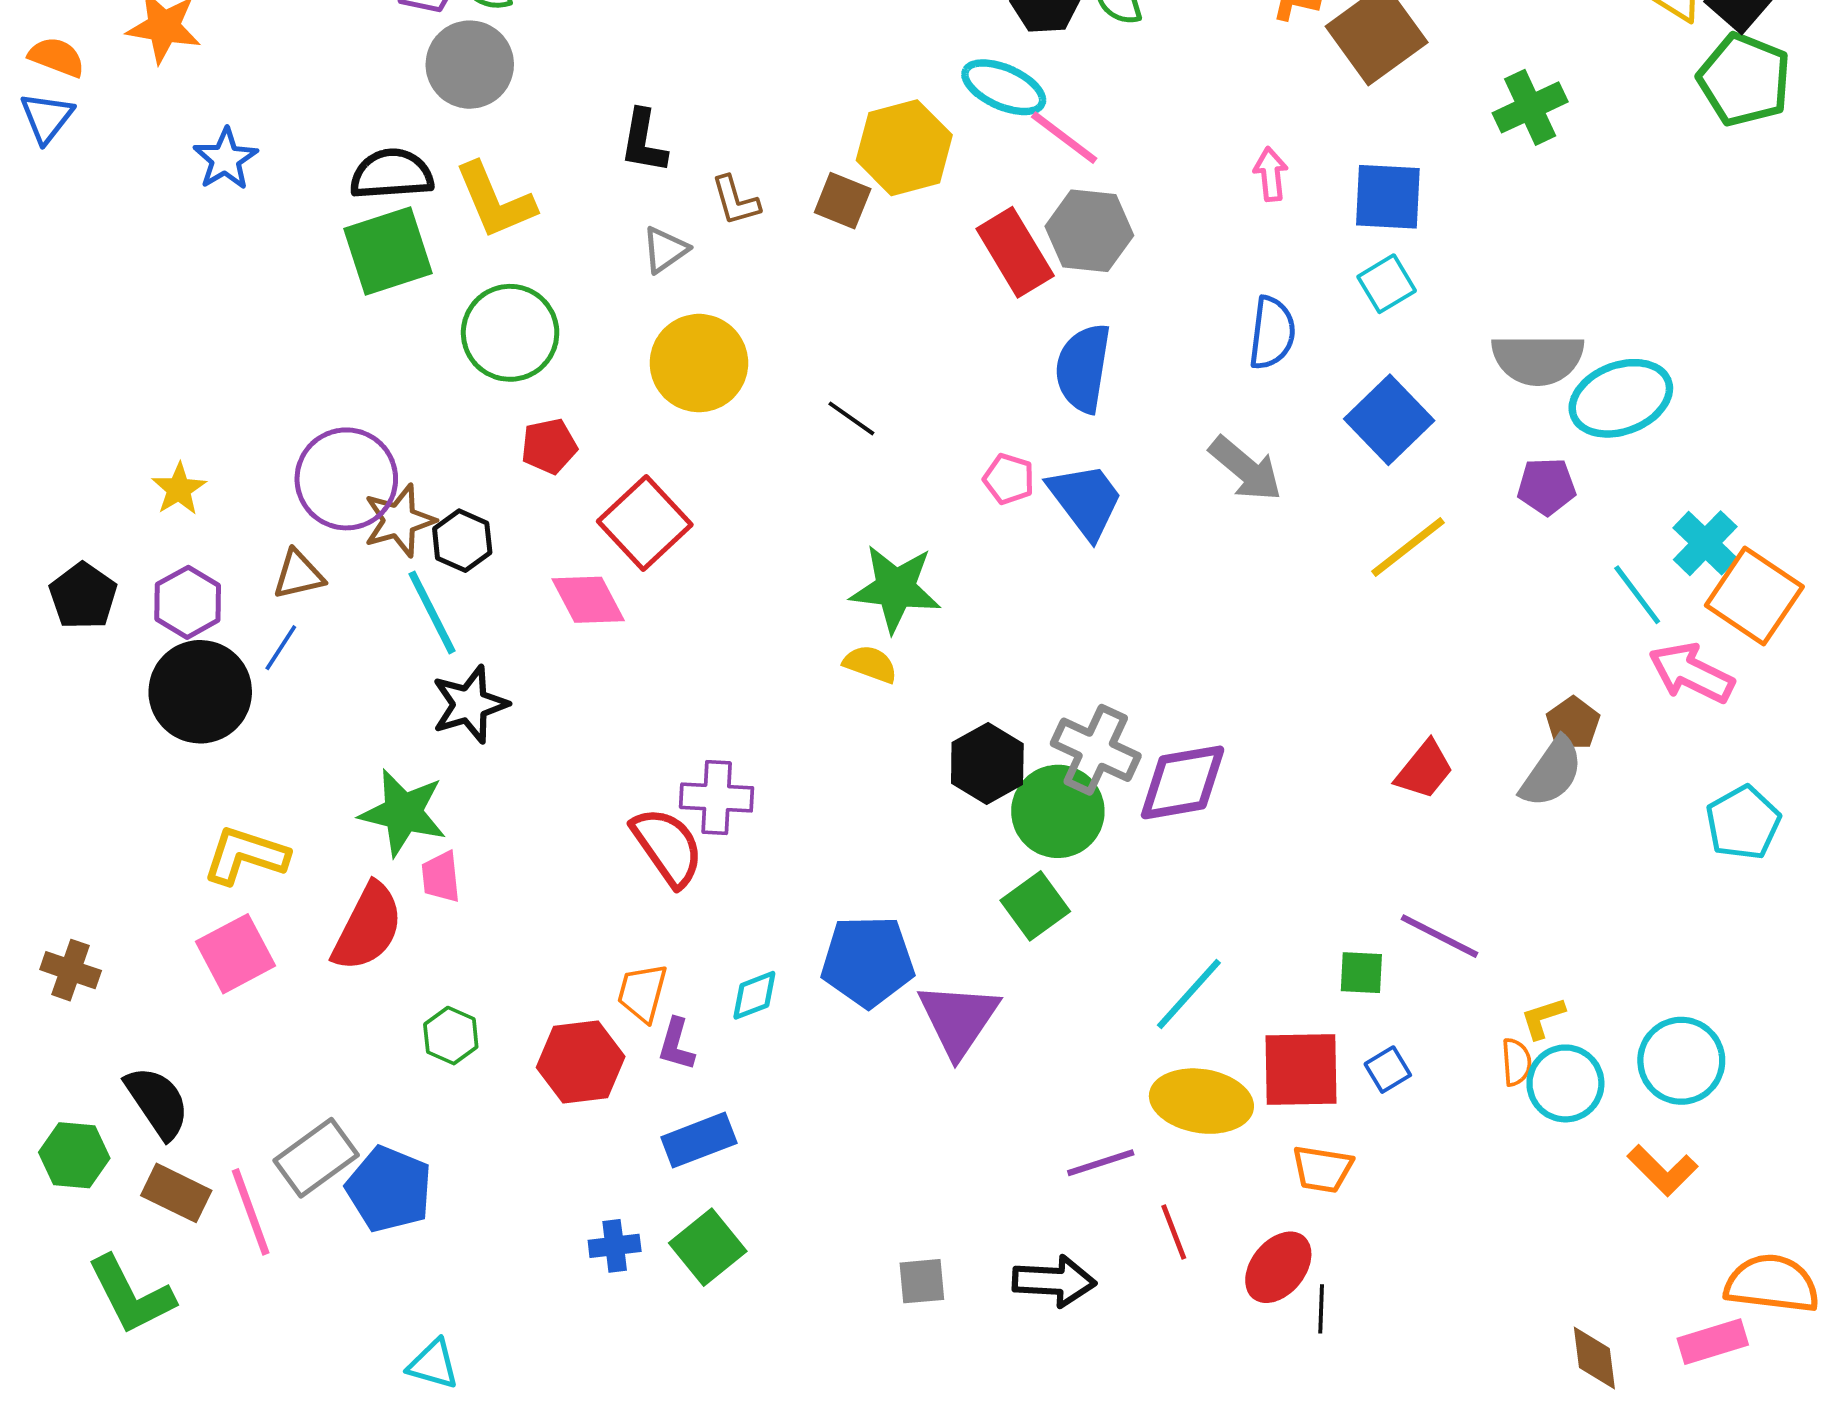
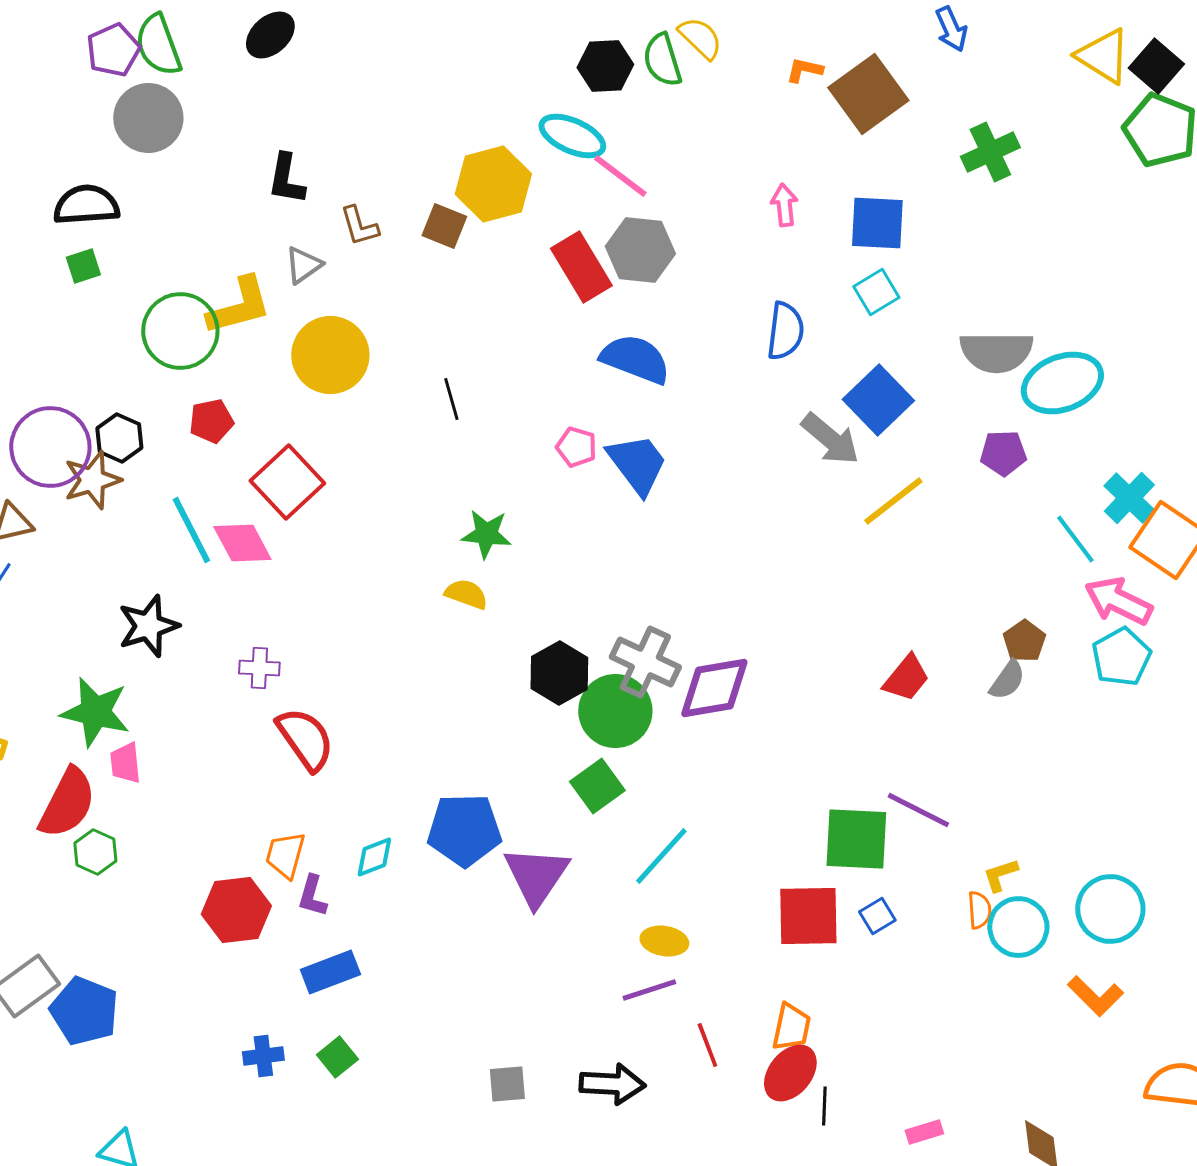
yellow L-shape: (495, 201) -> (239, 306), moved, turned -82
green square: (388, 251) -> (83, 266), size x0.5
blue semicircle: (1083, 368) -> (635, 359), turned 102
black line: (851, 418) -> (451, 399), turned 39
gray arrow: (1246, 469) -> (830, 439), moved
black hexagon: (462, 541) -> (119, 438), moved
green star: (895, 588) -> (486, 534), size x0.7
cyan line: (432, 612) -> (191, 530), moved
gray semicircle: (1552, 772) -> (1007, 680), size x0.7
purple cross: (717, 798) -> (259, 668), moved, size x0.7
cyan pentagon: (1743, 823) -> (1121, 657), moved
green square: (1361, 973) -> (856, 839), size x1.8
cyan line: (1189, 994) -> (661, 856), moved
green hexagon: (451, 1036) -> (95, 852), moved
yellow ellipse: (1201, 1101) -> (664, 941), moved, size x0.6
orange trapezoid: (1322, 1169) -> (791, 1027), moved, turned -87
green square: (708, 1247) -> (337, 1057), size x0.7
pink rectangle: (1713, 1342) -> (924, 1132), moved, size x0.7

